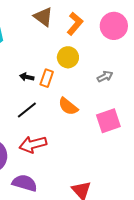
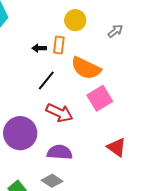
orange semicircle: (68, 106) -> (86, 68), size x1.4
pink square: (108, 121) -> (100, 98), moved
red arrow: (33, 144) -> (59, 113), turned -128

